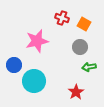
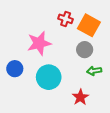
orange square: (84, 24) -> (89, 25), size x1.5
cyan circle: (34, 81) -> (49, 77), moved

